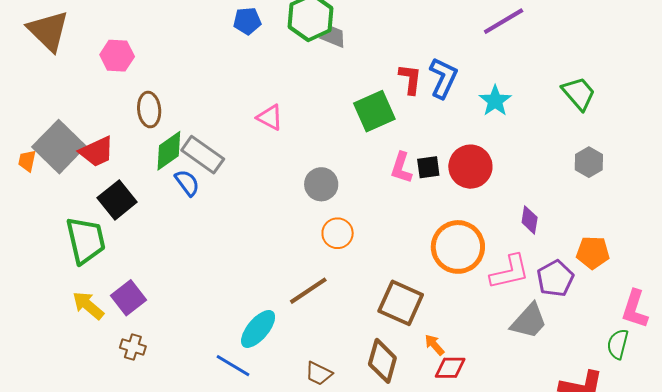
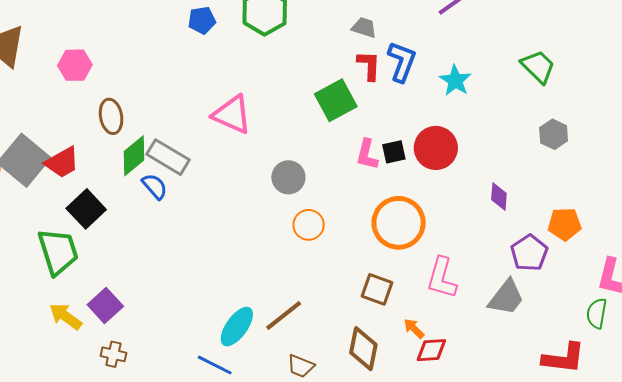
gray trapezoid: (333, 37) -> (364, 28), moved
pink triangle: (270, 117) -> (232, 115), size x1.5
orange circle: (458, 247) -> (399, 223), moved
pink L-shape: (510, 272) -> (442, 278), moved, turned 123
brown line: (308, 291) -> (284, 315), moved
brown square: (401, 303) -> (377, 289), size x0.7

